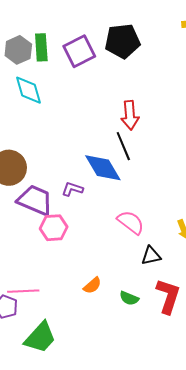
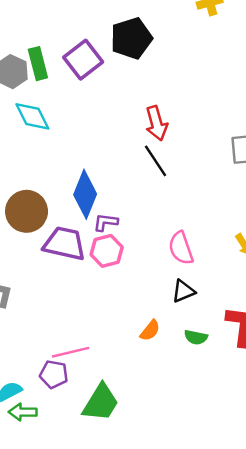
blue diamond: (103, 168) -> (85, 194), moved, turned 63
pink semicircle: (131, 222) -> (181, 248), turned -136
pink hexagon: (54, 228) -> (107, 251), moved
black triangle: (151, 256) -> (183, 291), moved

